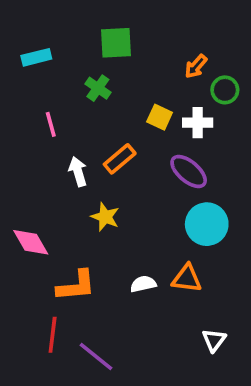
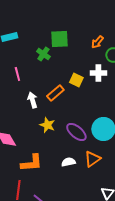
green square: (116, 43) -> (59, 39), moved
yellow square: (160, 117) -> (76, 80), moved
purple ellipse: (189, 172) -> (76, 132), moved
orange triangle: (187, 279) -> (92, 159), turned -42

